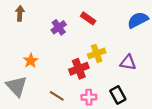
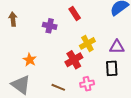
red rectangle: (88, 18) -> (75, 14), turned 32
purple cross: (59, 27) -> (50, 26), turned -32
black rectangle: (118, 95) -> (112, 68), moved, turned 35

